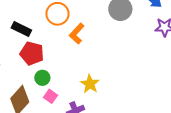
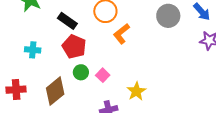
yellow star: (90, 84) -> (136, 91), moved
pink square: (51, 96) -> (103, 75), moved

